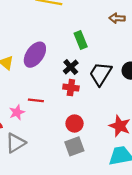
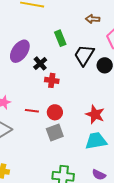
black cross: (71, 67) -> (40, 63), moved
black trapezoid: (100, 74) -> (84, 55), moved
red line: (36, 100) -> (32, 111), moved

